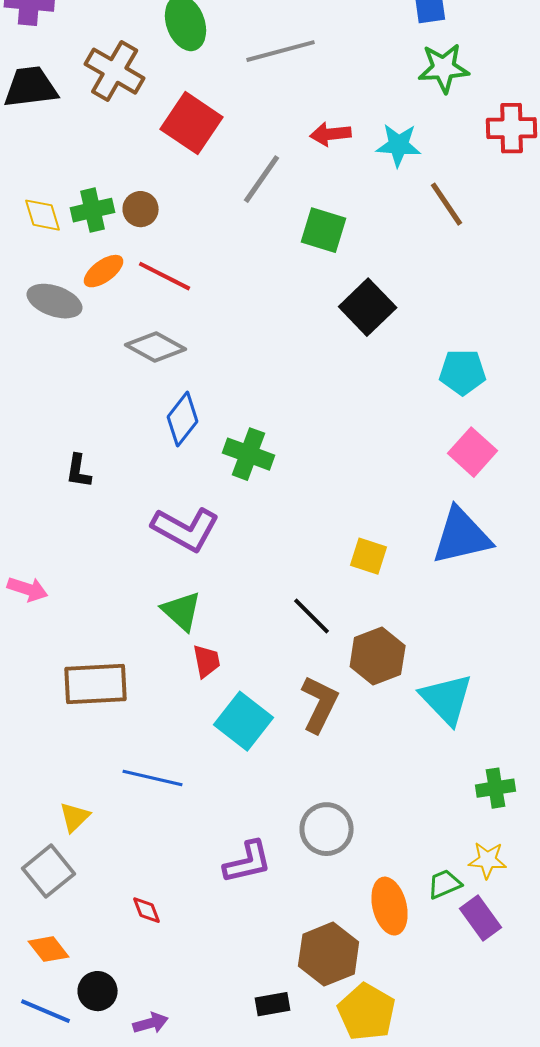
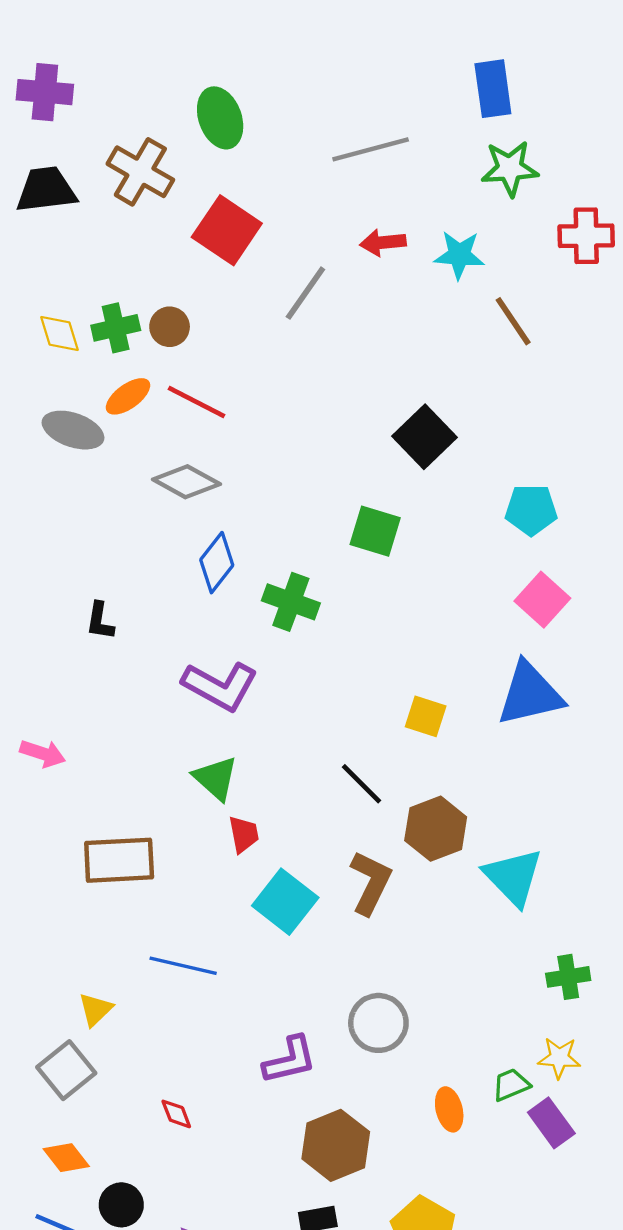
gray line: (281, 51) -> (371, 149), moved
green square: (324, 230) -> (375, 531), moved
orange ellipse: (390, 906) -> (449, 1109), size x0.7
brown hexagon: (329, 954) -> (336, 1145), moved

